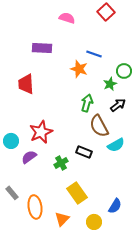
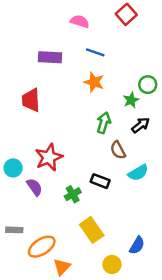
blue line: (94, 54) -> (95, 52), moved
brown semicircle: (99, 126) -> (118, 150), size x0.7
purple semicircle: (29, 157) -> (35, 187), turned 91
gray rectangle: (12, 193) -> (14, 230), turned -48
orange ellipse: (35, 207) -> (42, 247), turned 65
orange triangle: (62, 219) -> (62, 267), moved

